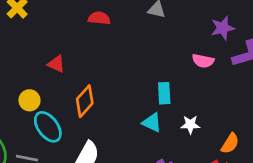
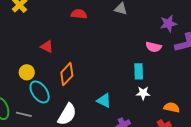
cyan rectangle: (164, 93) -> (139, 71), moved
cyan triangle: (152, 122) -> (104, 101), moved
orange semicircle: (230, 143) -> (172, 107), turned -112

